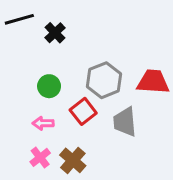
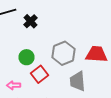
red square: (83, 111) -> (40, 74), moved
pink arrow: (43, 123) -> (14, 85), moved

